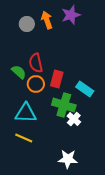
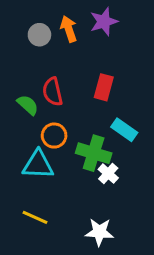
red rectangle: (57, 79) -> (104, 87), moved
orange circle: (36, 84) -> (54, 136), moved
yellow line: (24, 138) -> (35, 217), moved

